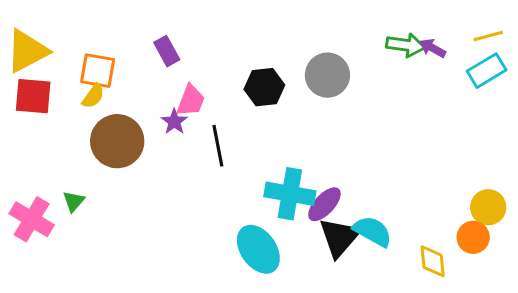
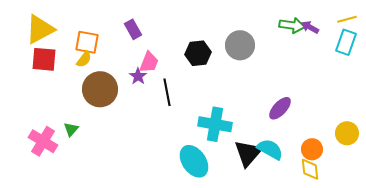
cyan rectangle: (487, 71) -> (346, 42), turned -40
purple ellipse: (324, 204) -> (280, 108), moved
orange circle: (473, 237) -> (312, 149), moved

